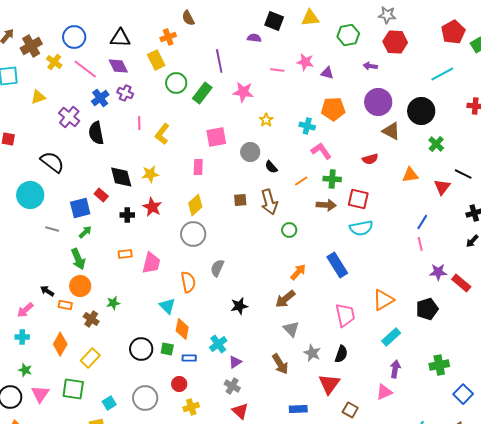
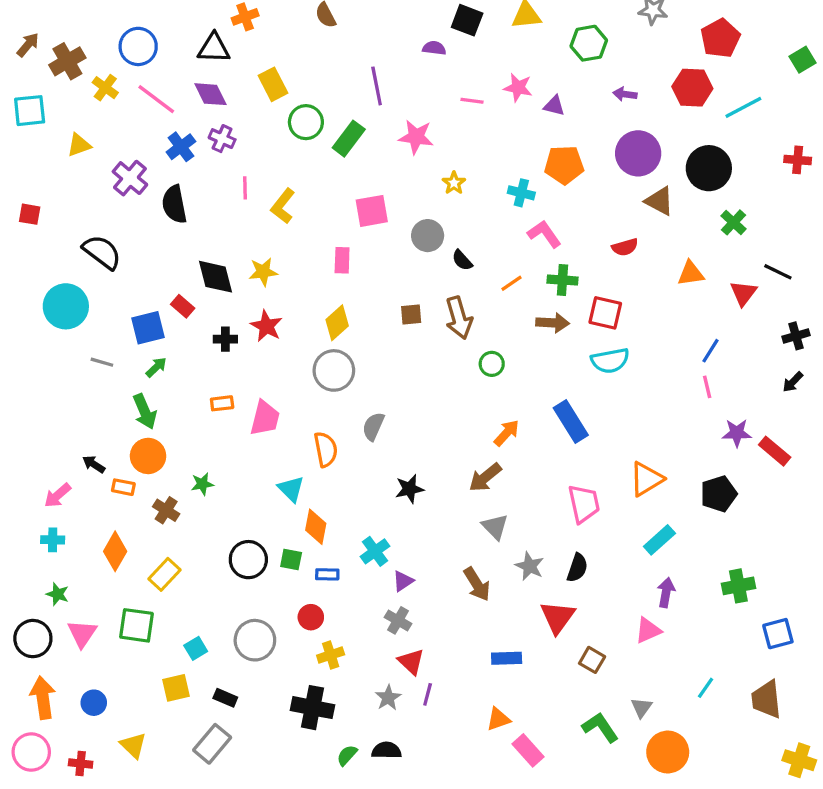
red pentagon: (453, 32) -> (720, 38), moved
orange cross: (168, 37) -> (245, 17), moved
red hexagon: (395, 42) -> (692, 88), moved
blue square: (463, 394) -> (778, 634), turned 30

